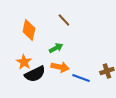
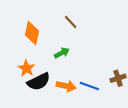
orange arrow: (60, 67) -> (66, 86), moved

